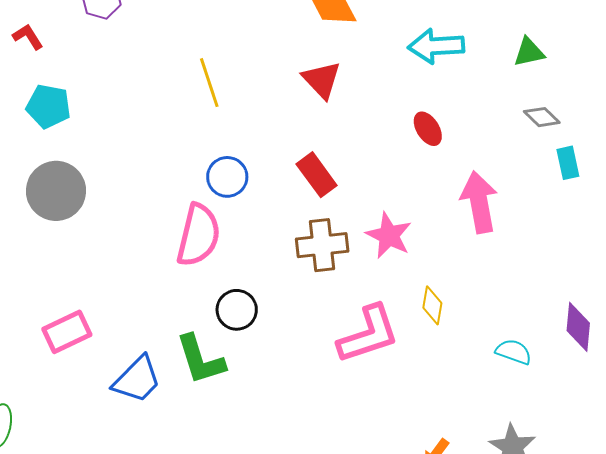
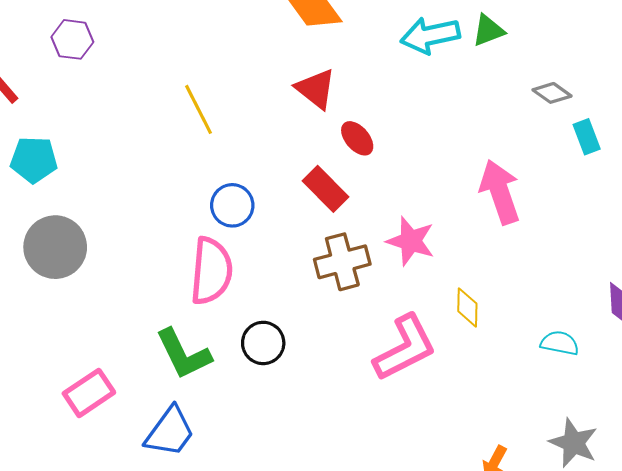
green triangle: (529, 52) -> (488, 30), moved
red ellipse: (428, 129) -> (357, 138), moved
green L-shape: (200, 360) -> (183, 354), moved

